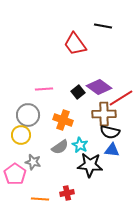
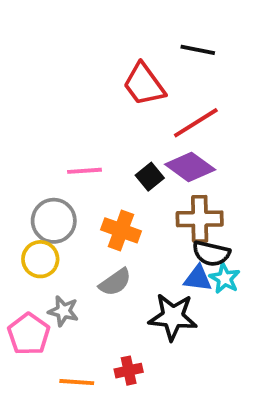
red line: (121, 98) -> (196, 123), moved
cyan star: (80, 145) -> (225, 278), moved
blue triangle: (112, 150) -> (198, 278), moved

